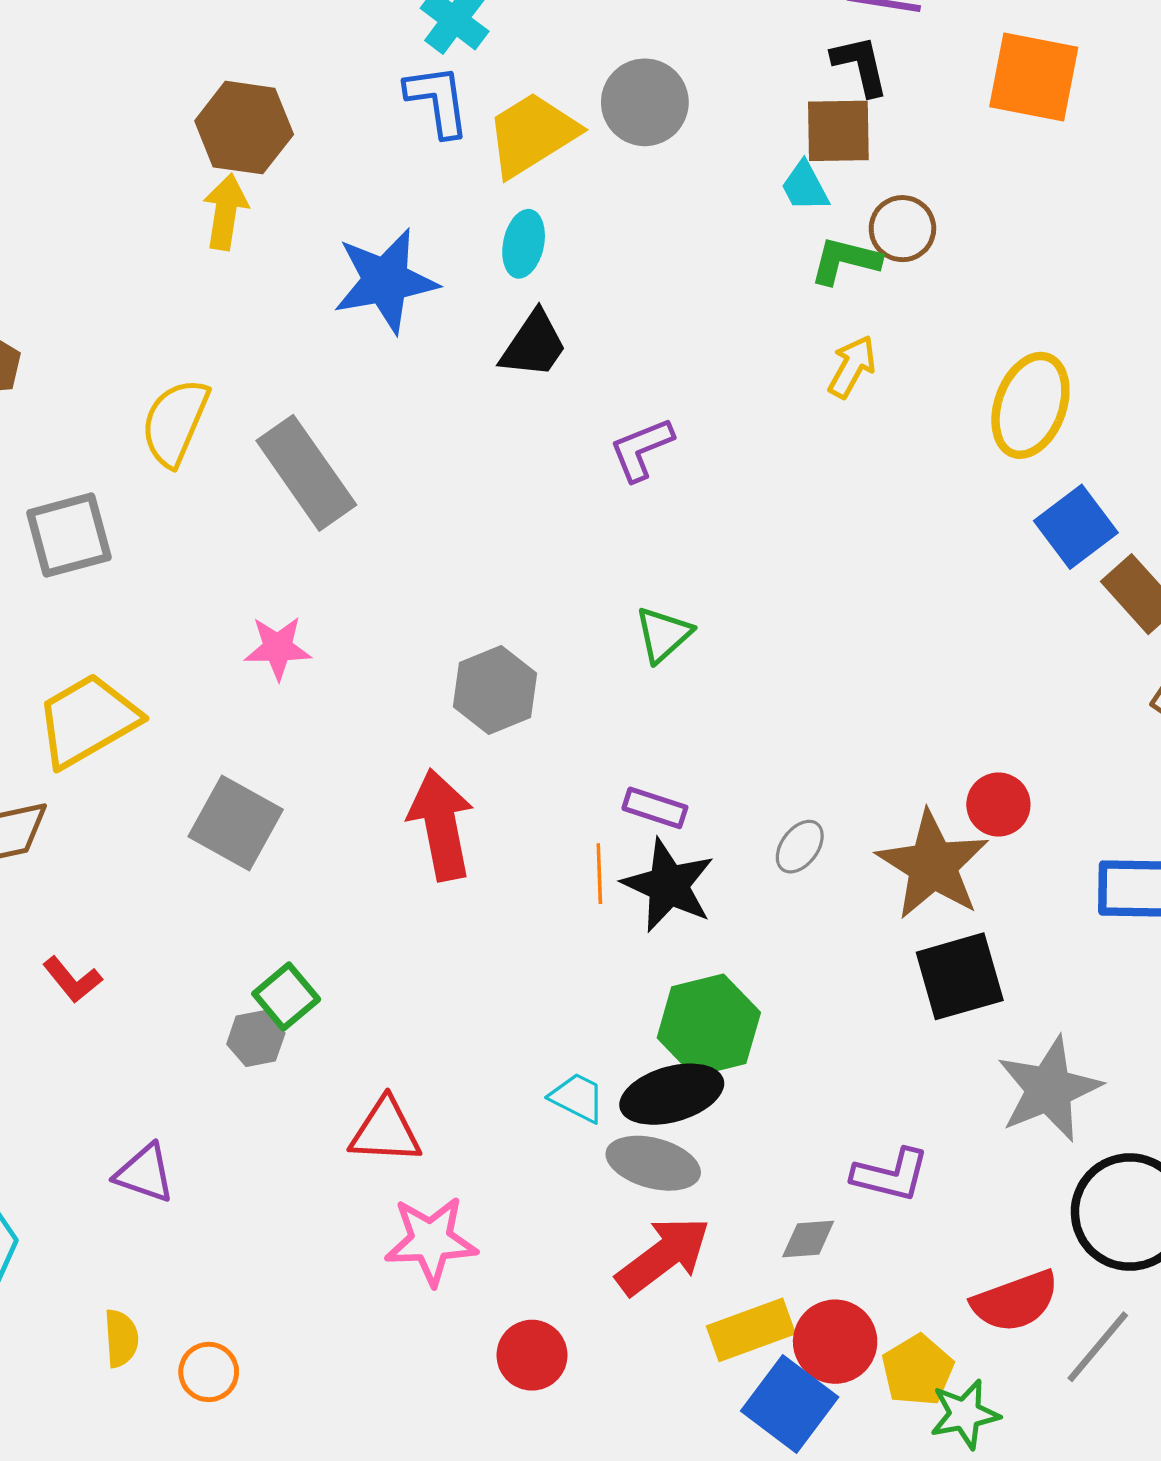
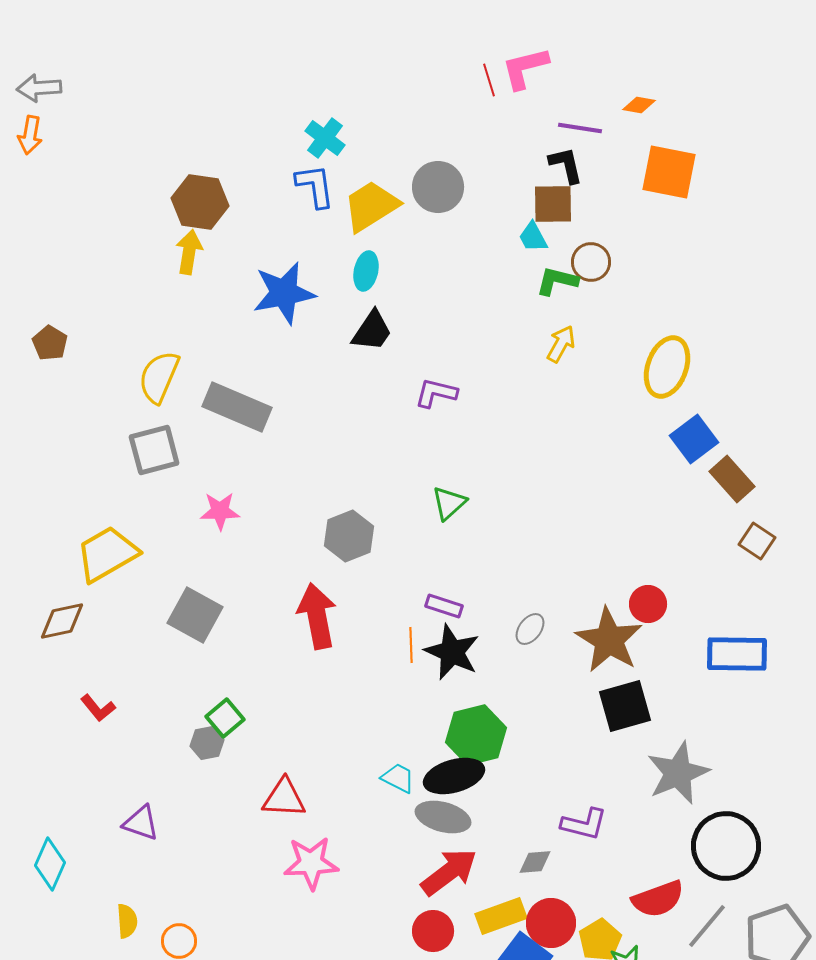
purple L-shape: (641, 449) -> (436, 393), turned 36
gray rectangle: (306, 473) -> (237, 407), turned -32
gray square: (69, 535) -> (154, 450), moved
red circle: (532, 1355) -> (433, 931), moved

